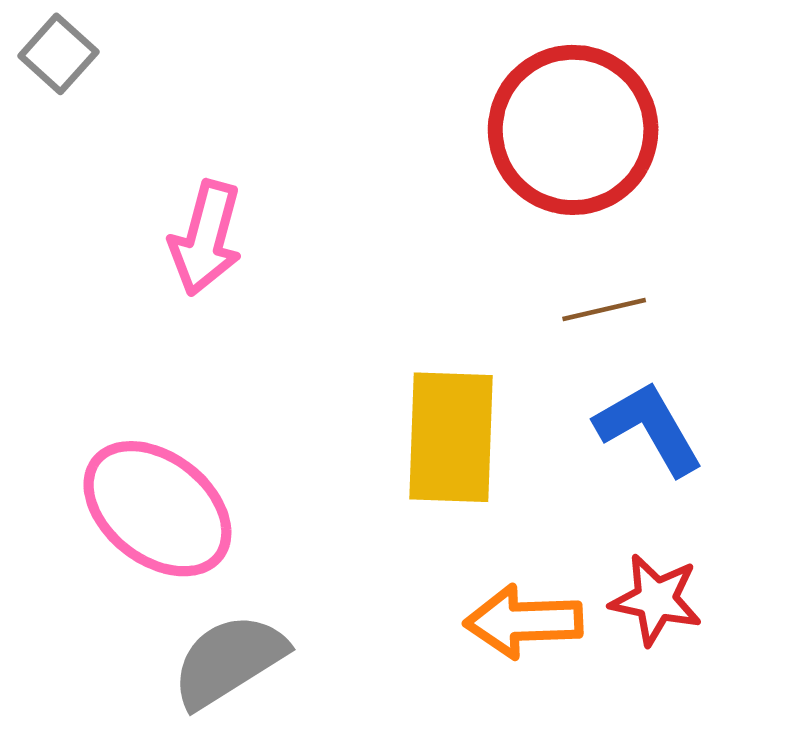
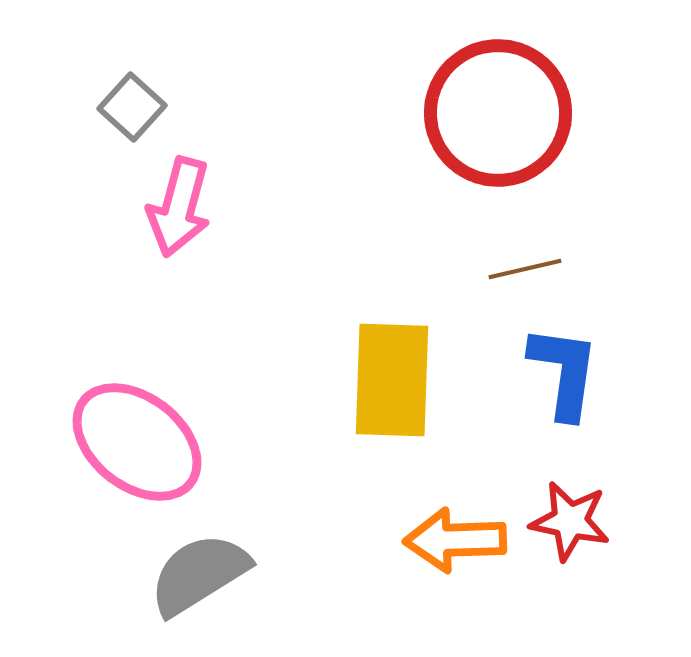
gray square: (58, 54) -> (132, 107), moved
blue L-shape: (649, 428) -> (564, 372), turned 38

